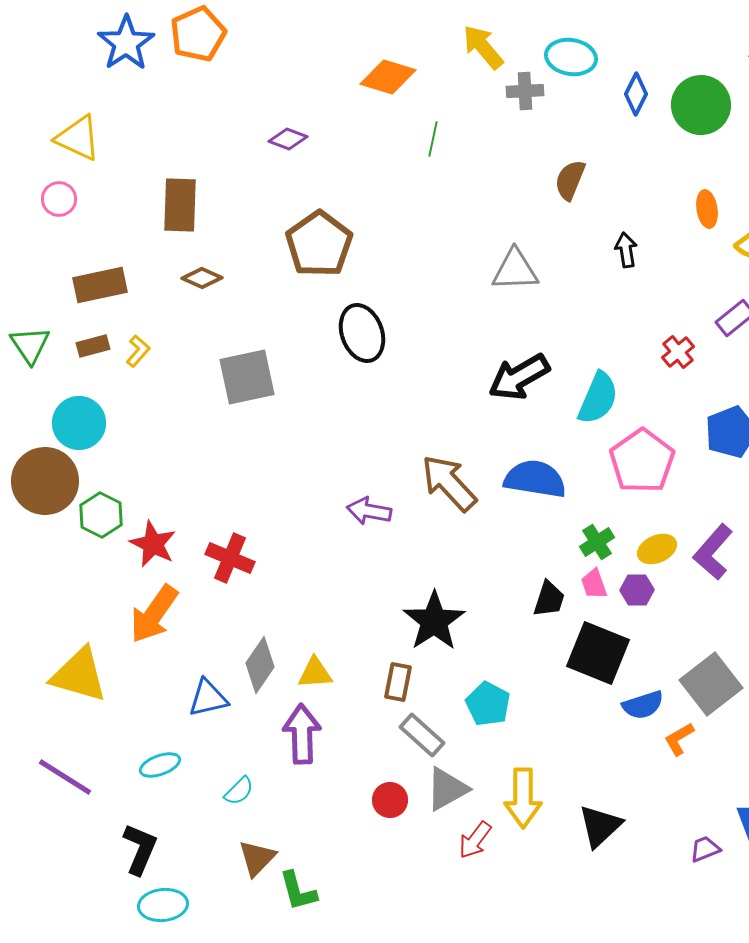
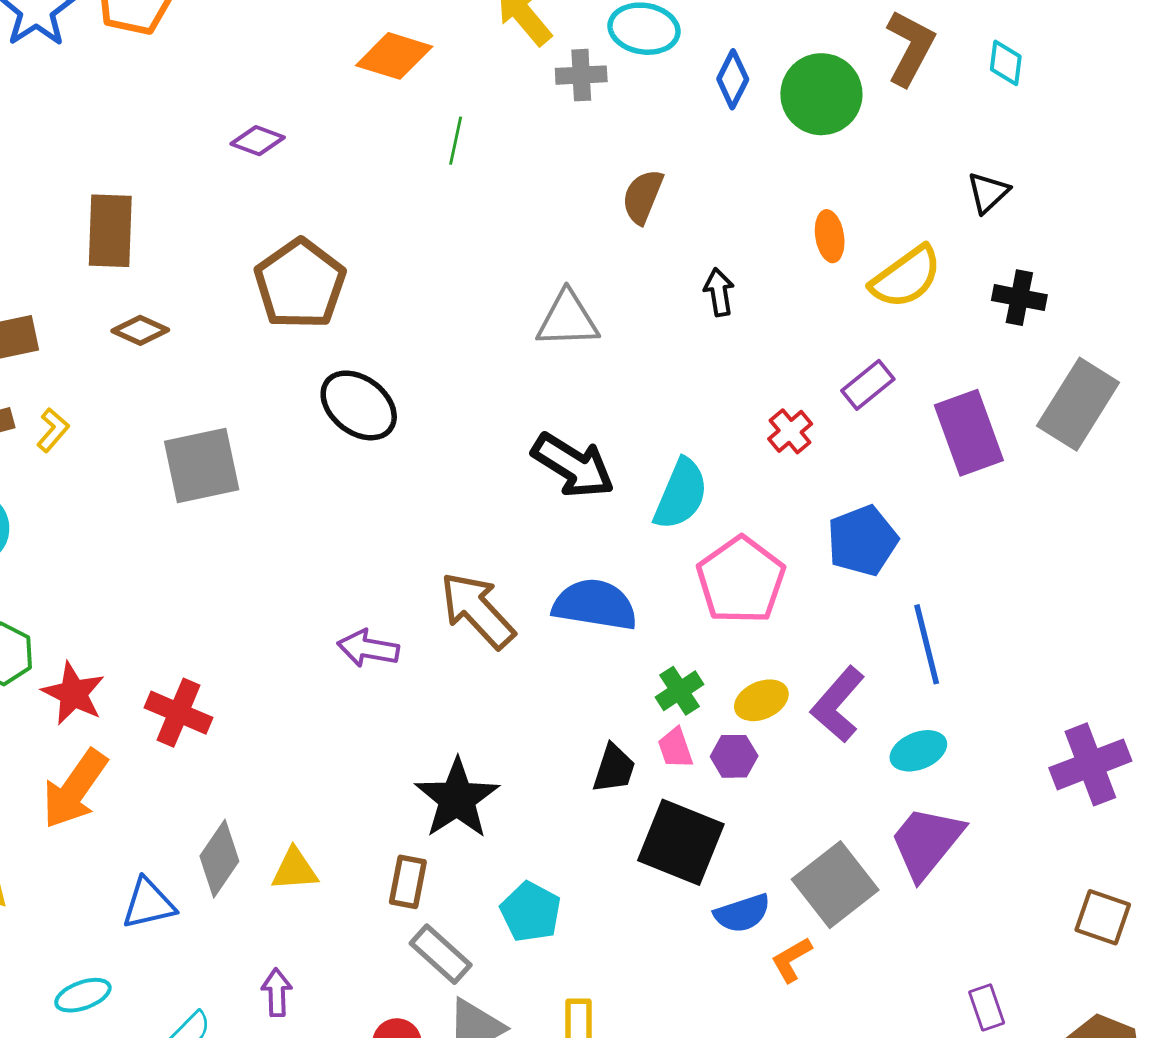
black ellipse: (362, 333) -> (359, 405), turned -32
black arrow: (519, 377) -> (573, 466), turned -118
purple arrow: (302, 734) -> (277, 992), moved, size x0.6

